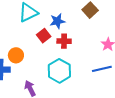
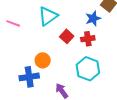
blue star: (57, 21) -> (93, 19), moved

